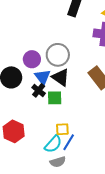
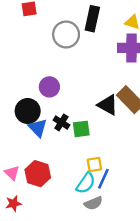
gray circle: (58, 55) -> (66, 34), moved
blue triangle: (43, 77) -> (38, 128), moved
black triangle: (61, 77) -> (108, 105), moved

